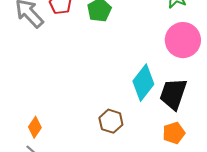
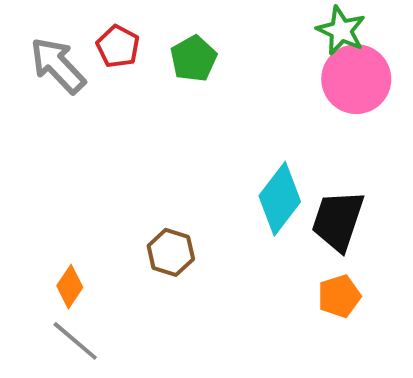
pink circle: (183, 40) -> (356, 79), moved
brown hexagon: (111, 121) -> (171, 252), moved

